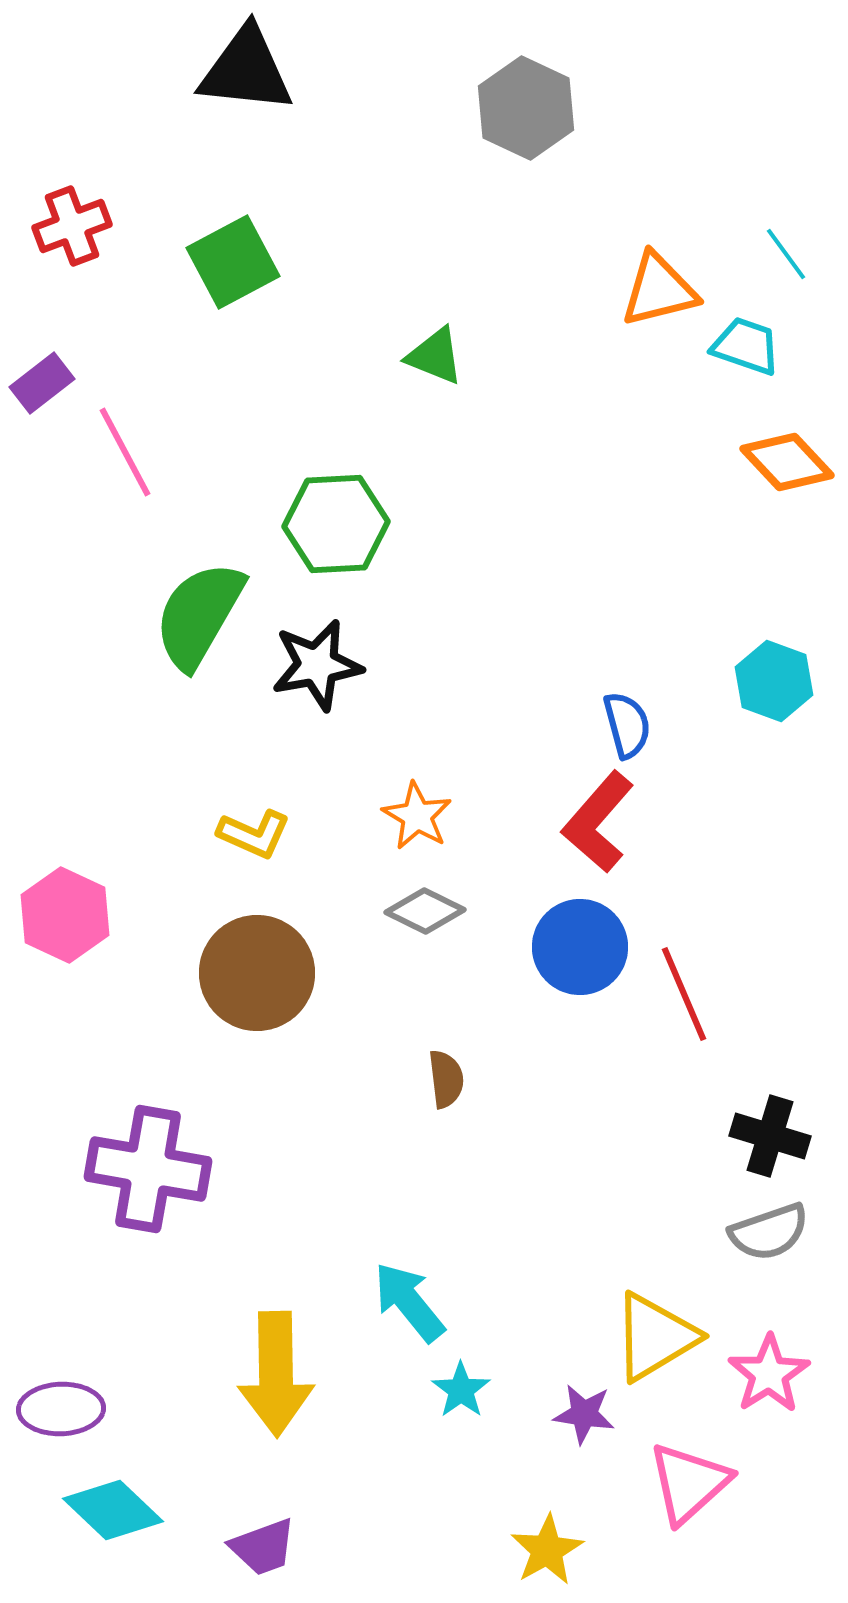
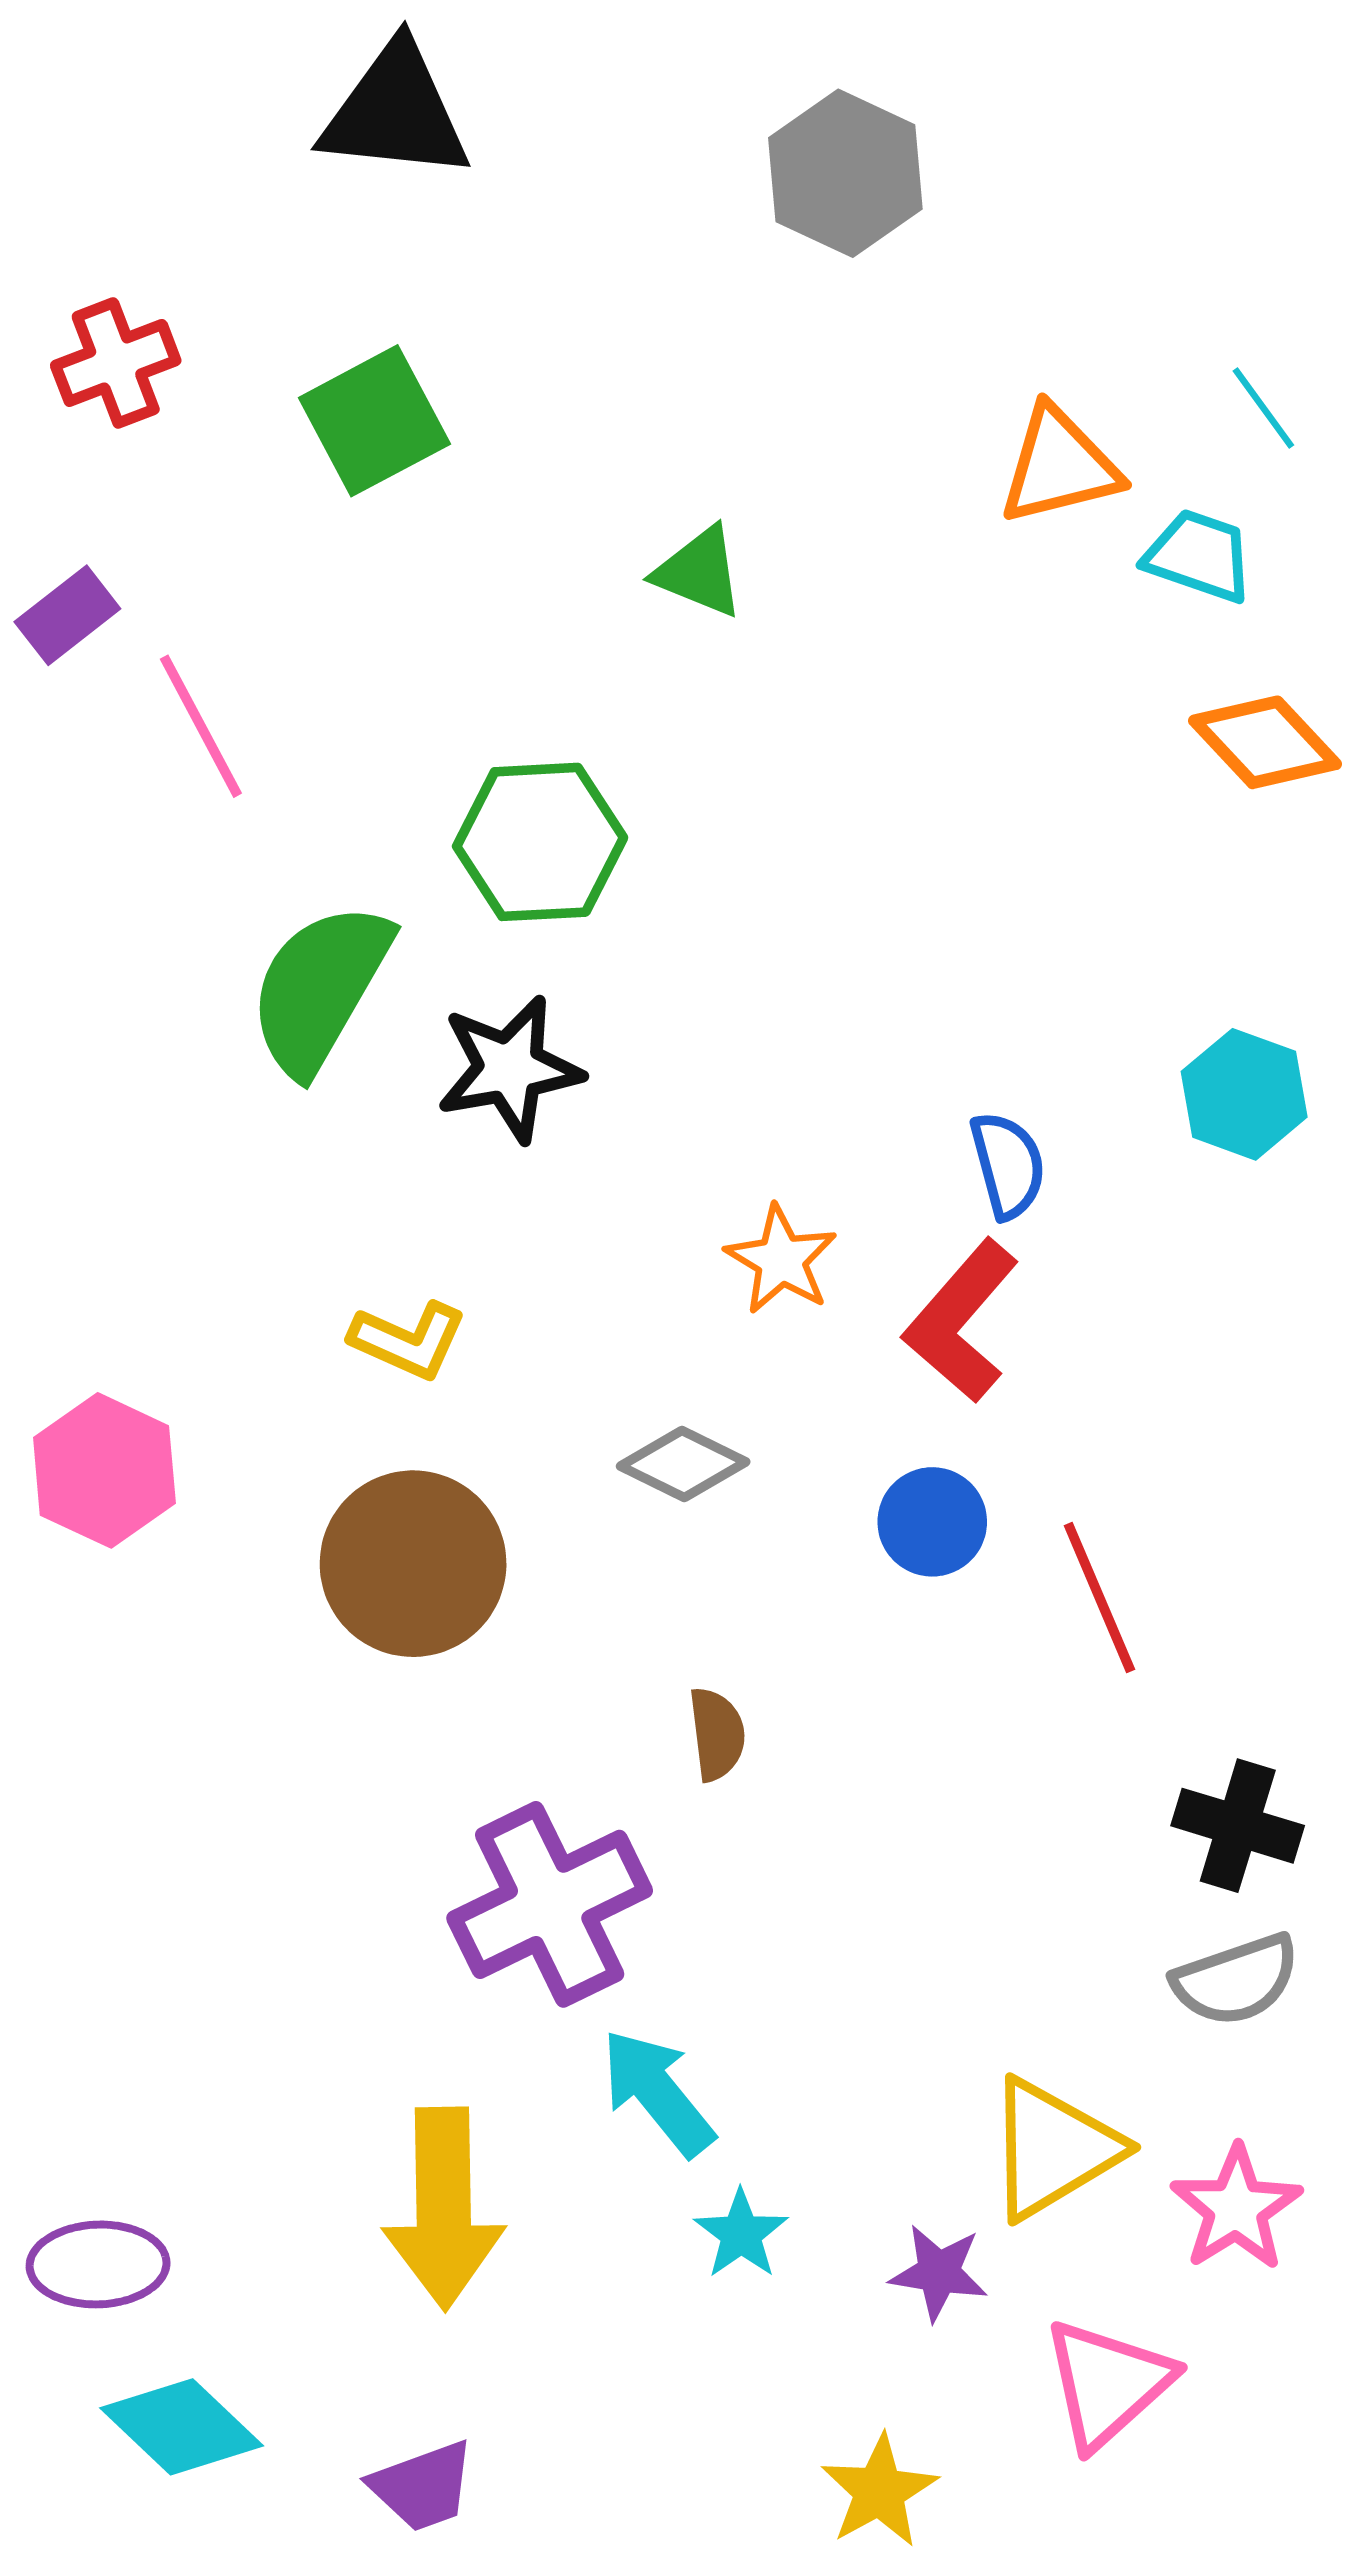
orange star: (417, 816) -> (781, 1260), moved
blue circle: (580, 947) -> (932, 1522), size x0.7
purple cross: (148, 1169) -> (550, 1904), moved, turned -36

